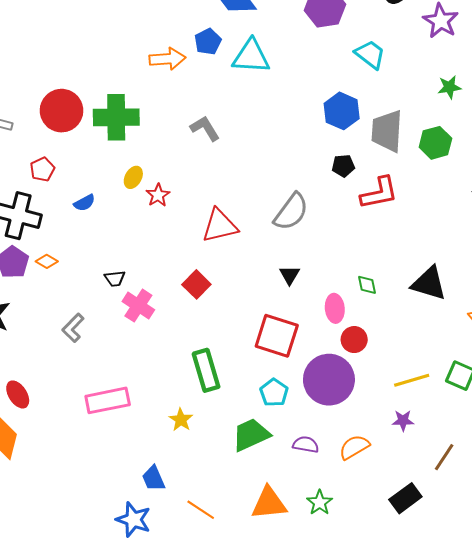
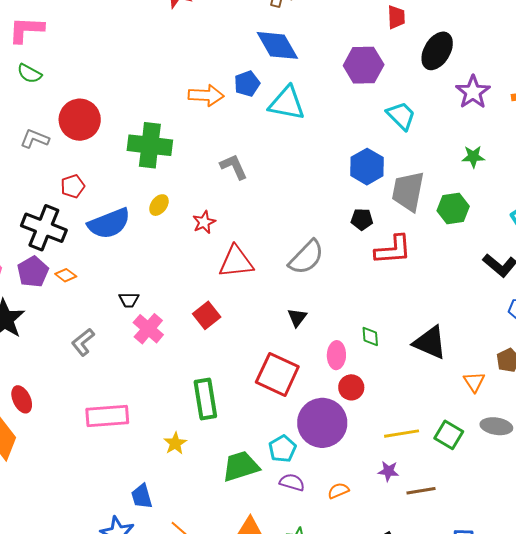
red circle: (62, 111) -> (80, 120), moved
red star: (158, 195) -> (204, 222), moved
blue semicircle: (84, 203) -> (109, 223), size x2.0
cyan pentagon: (274, 393) -> (282, 449), moved
orange semicircle: (354, 447) -> (338, 491), size x0.7
brown line: (444, 457) -> (421, 491), moved, turned 40

